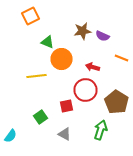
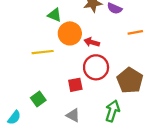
orange line: (122, 58) -> (135, 32), turned -32
red arrow: (92, 67) -> (92, 42), moved
green square: (40, 117) -> (38, 99), moved

